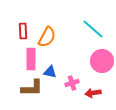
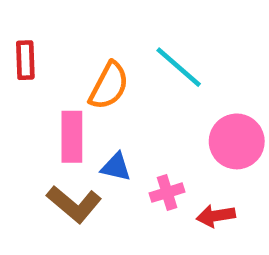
cyan line: (93, 29) -> (179, 67), moved
red rectangle: (23, 31) -> (25, 60), moved
brown L-shape: (32, 88) -> (74, 204), turned 40

